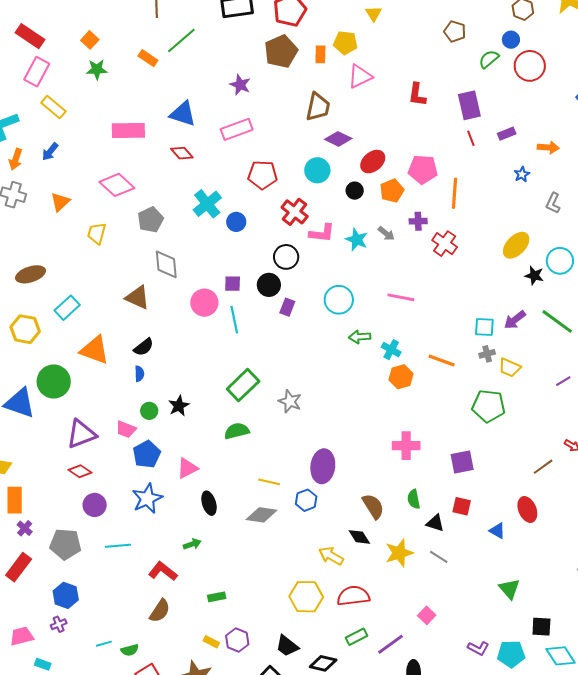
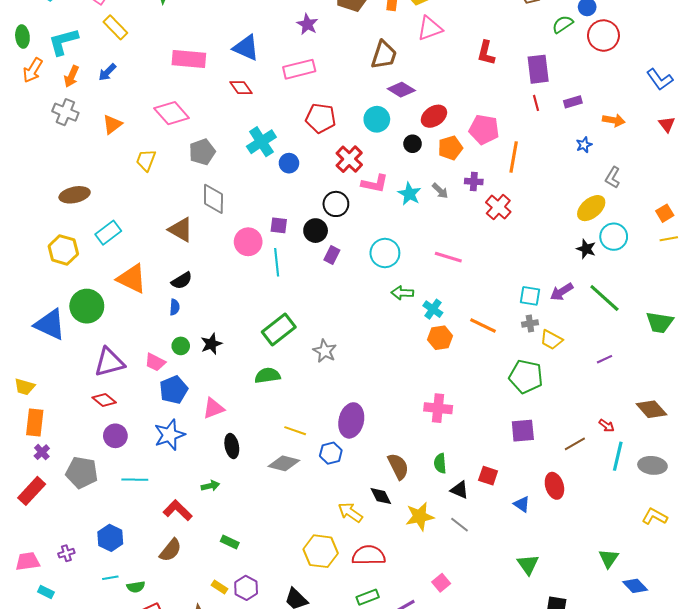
yellow ellipse: (516, 245) -> (591, 208), moved
purple square: (462, 462) -> (523, 431), moved
blue hexagon: (66, 595) -> (110, 538), moved
green rectangle: (217, 597) -> (230, 542), turned 30

